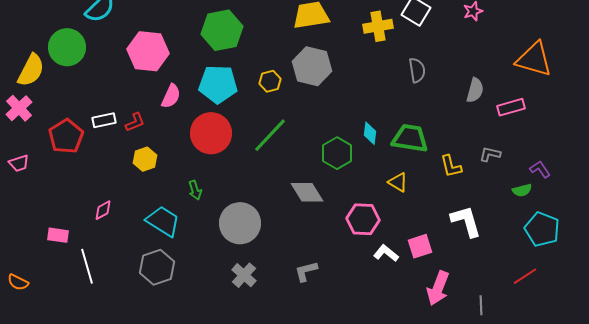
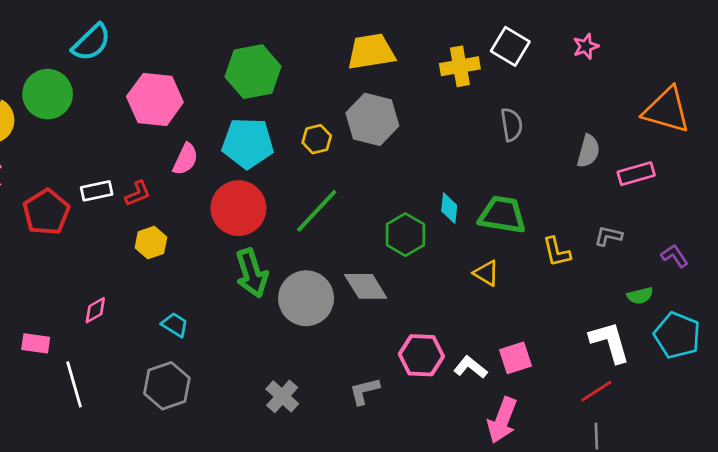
green arrow: (195, 190) -> (252, 273), moved, size x1.8
green semicircle: (522, 190) -> (640, 296), moved
pink hexagon: (363, 219) -> (421, 355), moved
cyan trapezoid: (163, 221) -> (175, 325), size x0.6
white L-shape: (466, 221) -> (610, 342), moved
gray circle: (240, 223) -> (306, 298), moved
red line: (525, 276) -> (596, 391), moved
pink arrow: (438, 288) -> (502, 420), moved

